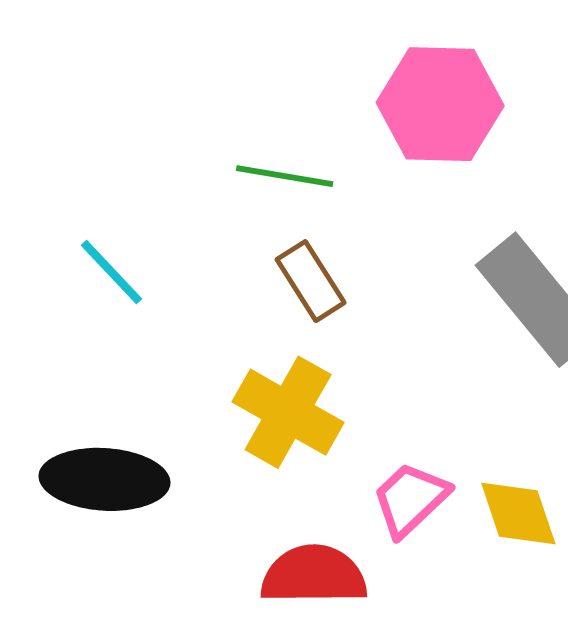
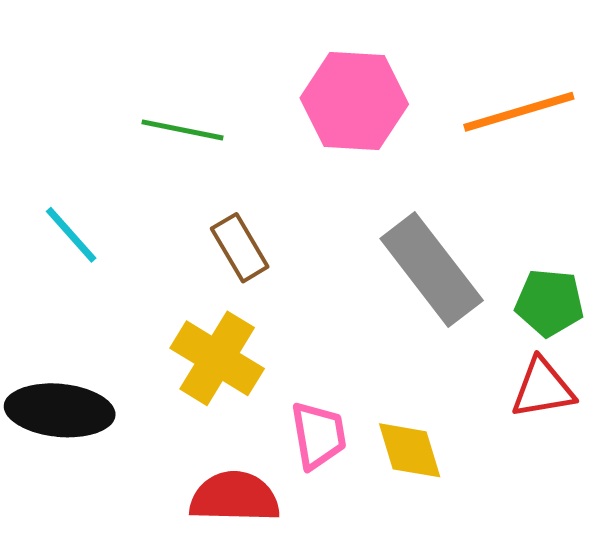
green line: (285, 176) -> (183, 130), moved
pink trapezoid: (410, 499) -> (319, 435), turned 122

